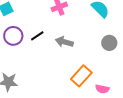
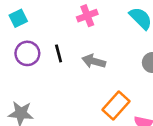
black line: (37, 36) -> (59, 53), turned -72

